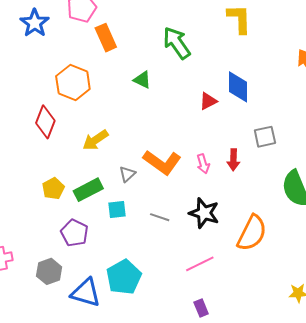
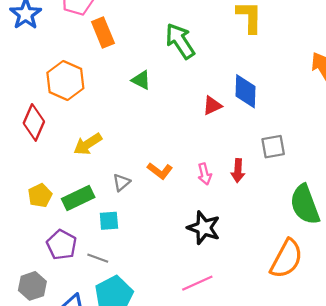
orange L-shape: (162, 162) -> (160, 171), size x0.6
gray line: (160, 217) -> (98, 258), moved
orange semicircle: (252, 233) -> (286, 259), moved

